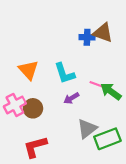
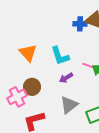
pink cross: (15, 105) -> (17, 97), moved
gray triangle: (87, 129) -> (69, 105), moved

